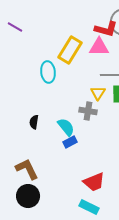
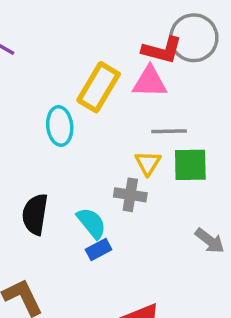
black semicircle: (34, 122) -> (35, 214), size x1.6

